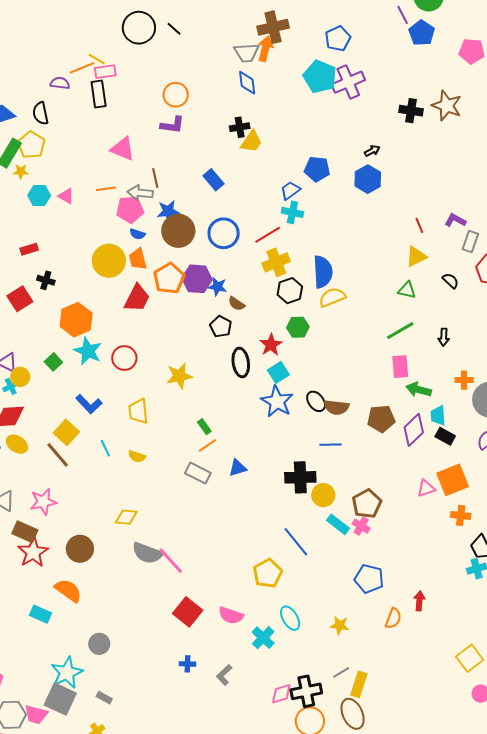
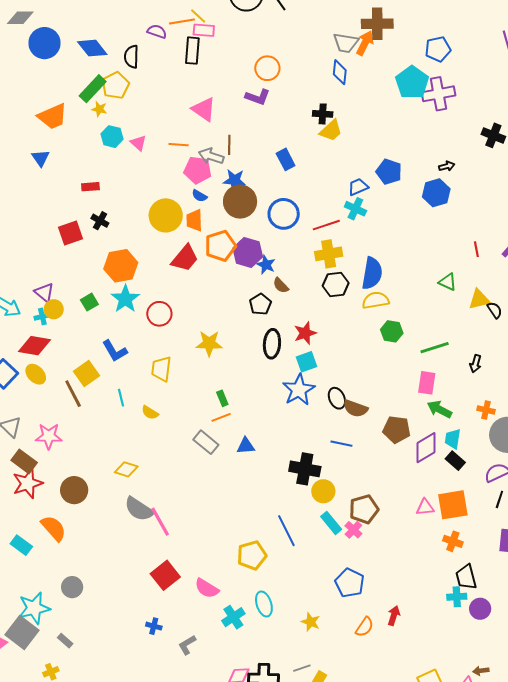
yellow triangle: (416, 257) -> (479, 299), moved
green triangle: (407, 290) -> (448, 282), moved
green hexagon: (298, 327) -> (392, 331), moved

